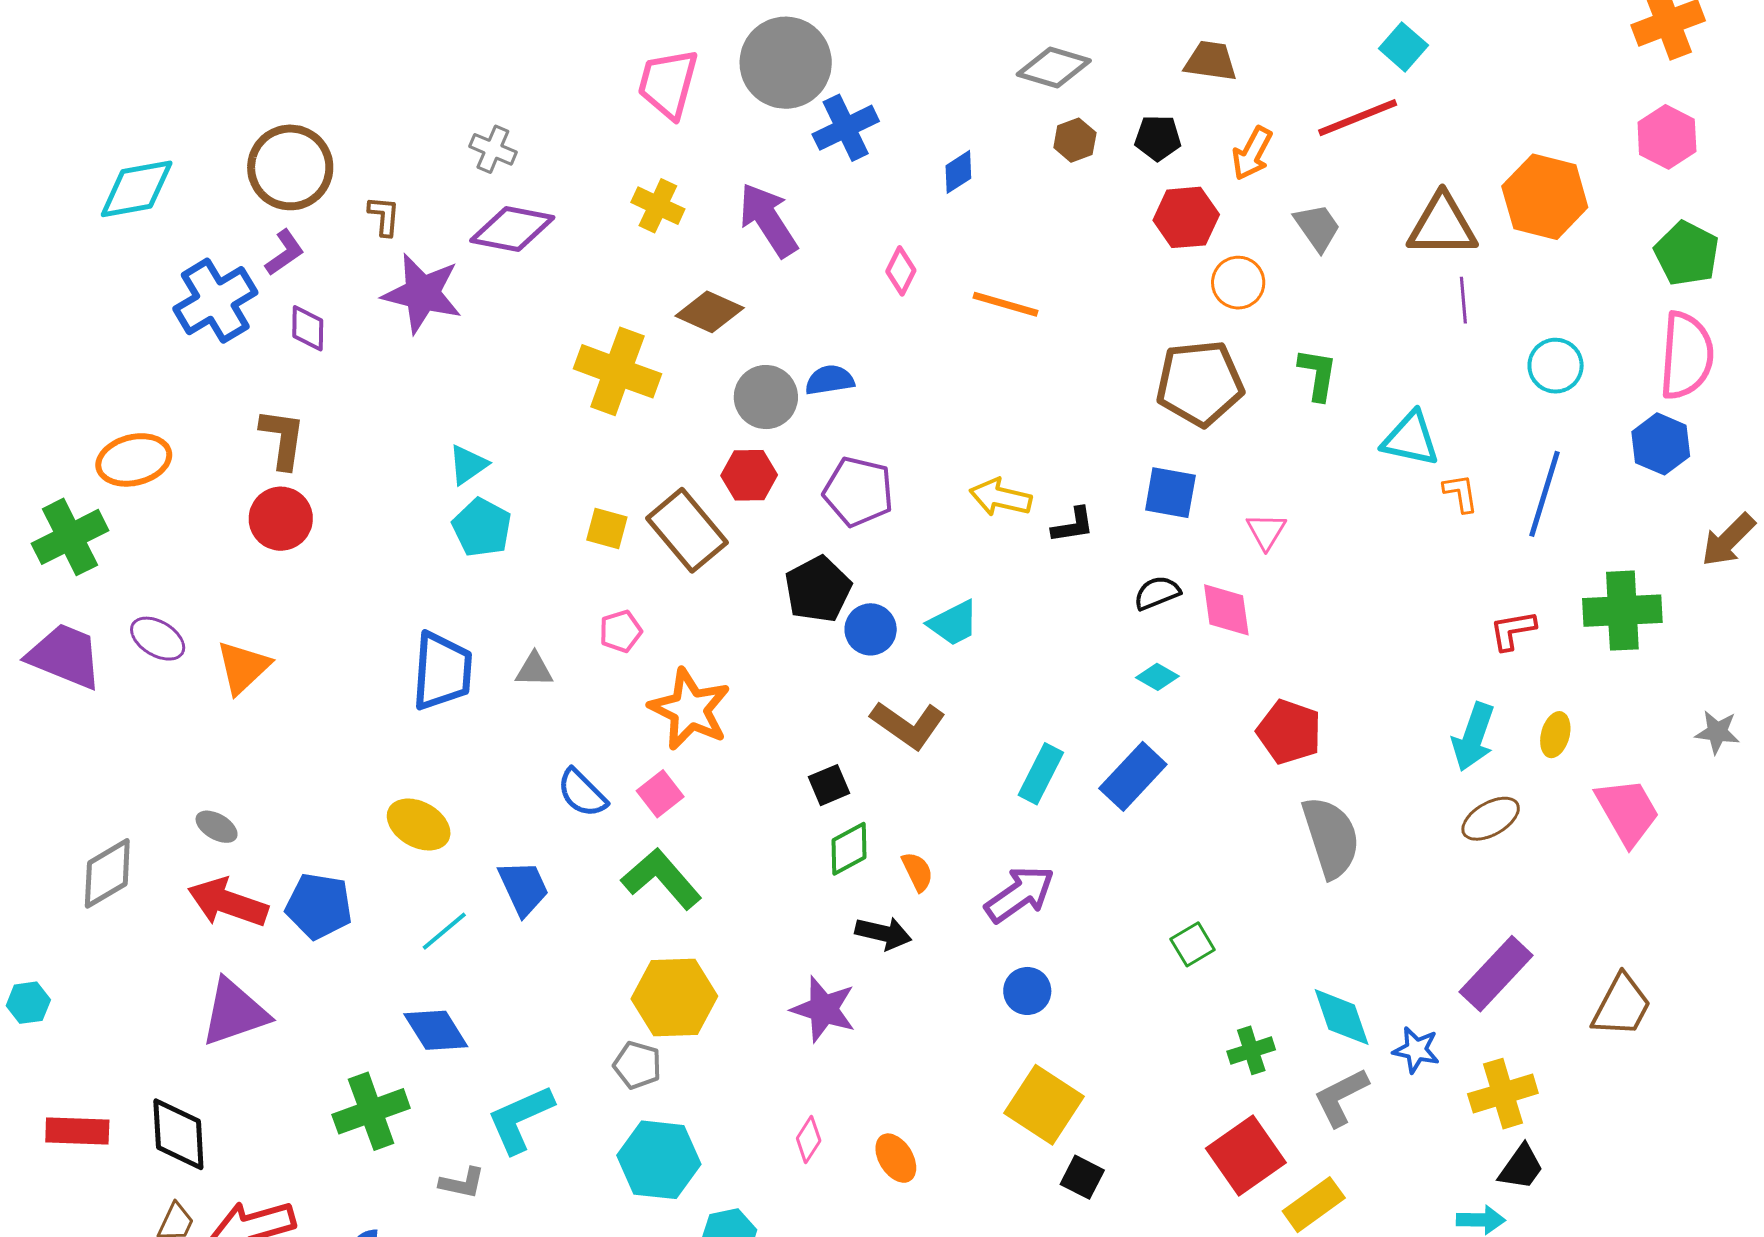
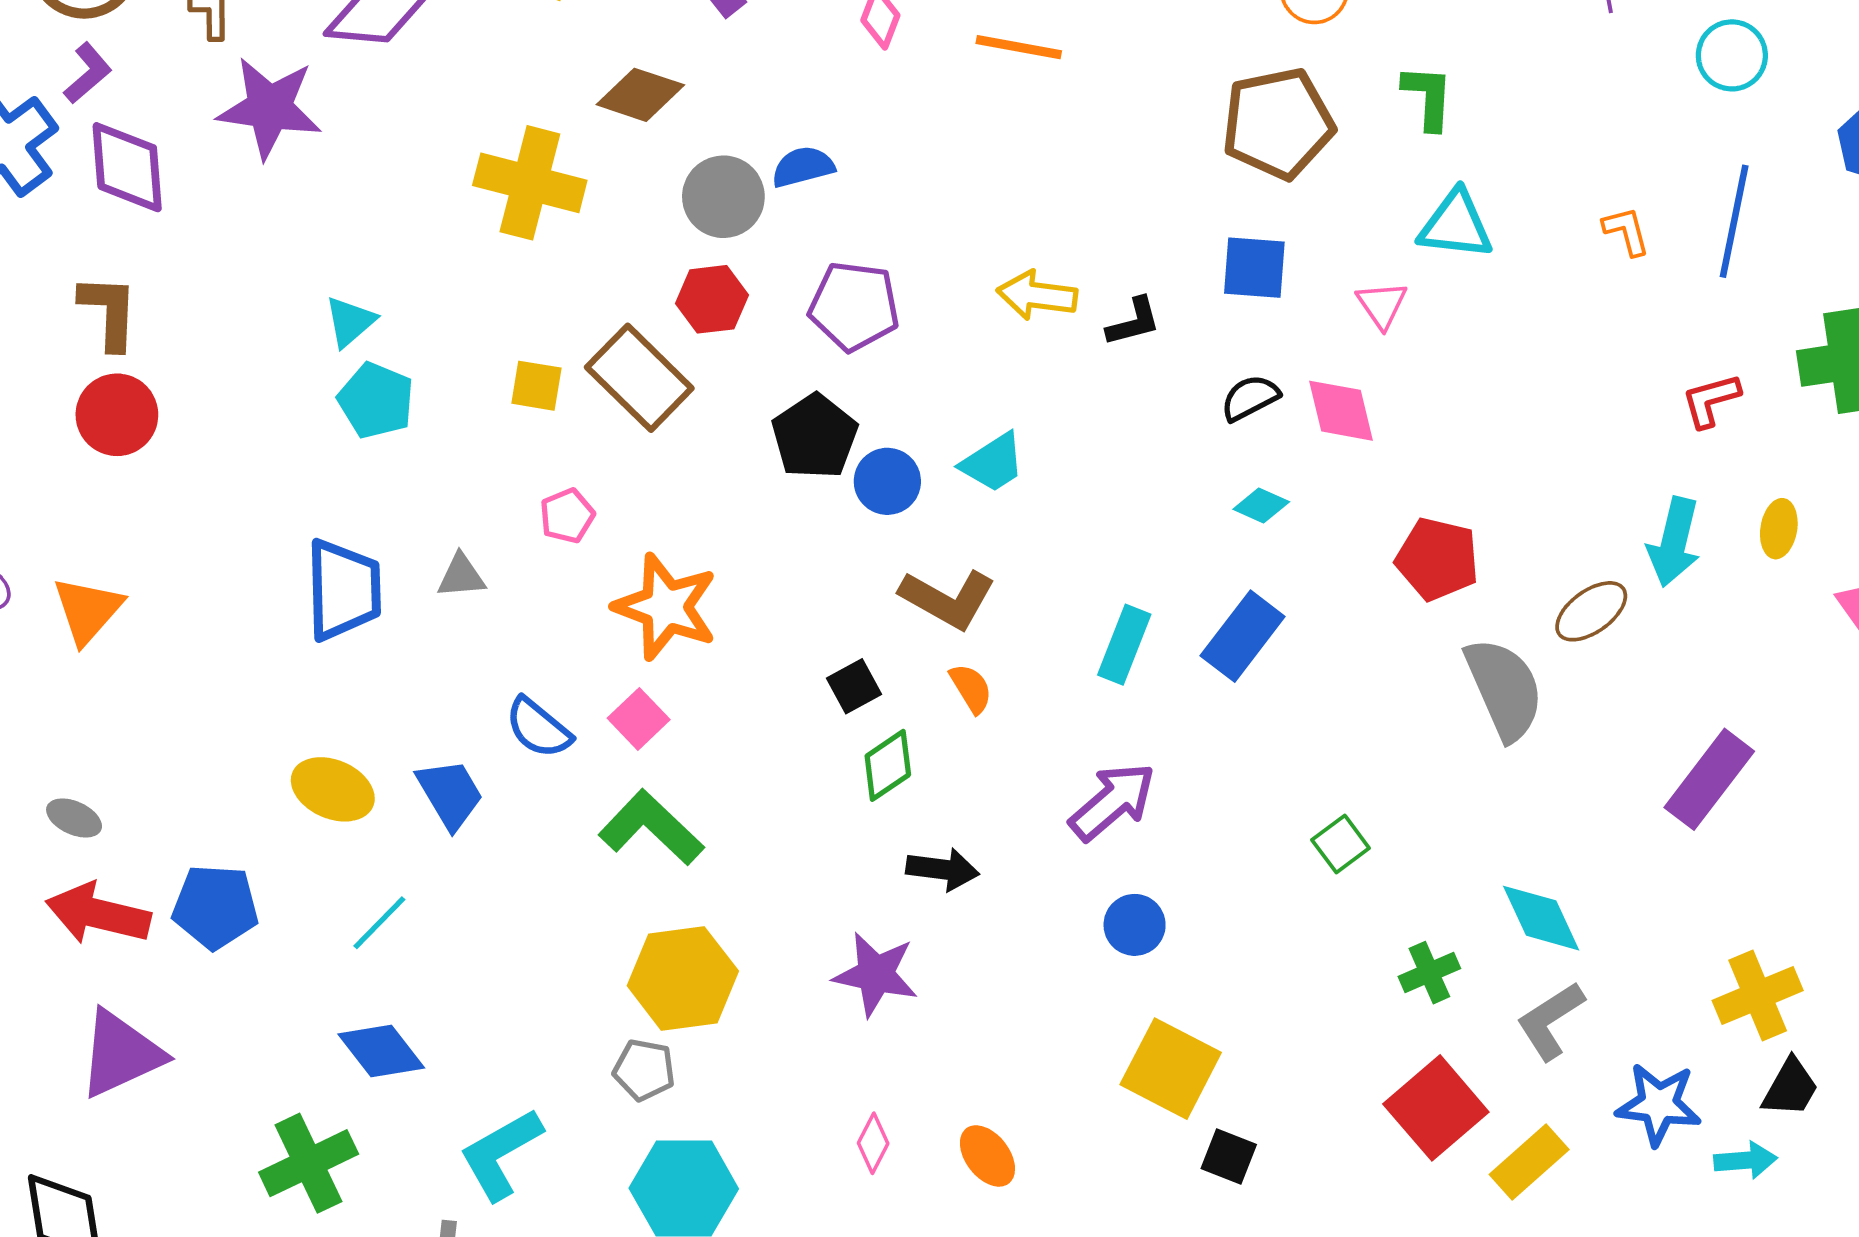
purple diamond: (308, 328) -> (127, 167), size x1.6
cyan triangle: (1411, 439) -> (1456, 225), moved
brown ellipse: (1491, 819) -> (1591, 611), moved
orange semicircle: (917, 872) -> (971, 688), moved
blue trapezoid: (524, 888) -> (450, 794), moved
purple rectangle: (1496, 974) -> (1709, 779), moved
blue star: (1416, 1050) -> (1659, 1104), moved, size x1.4

